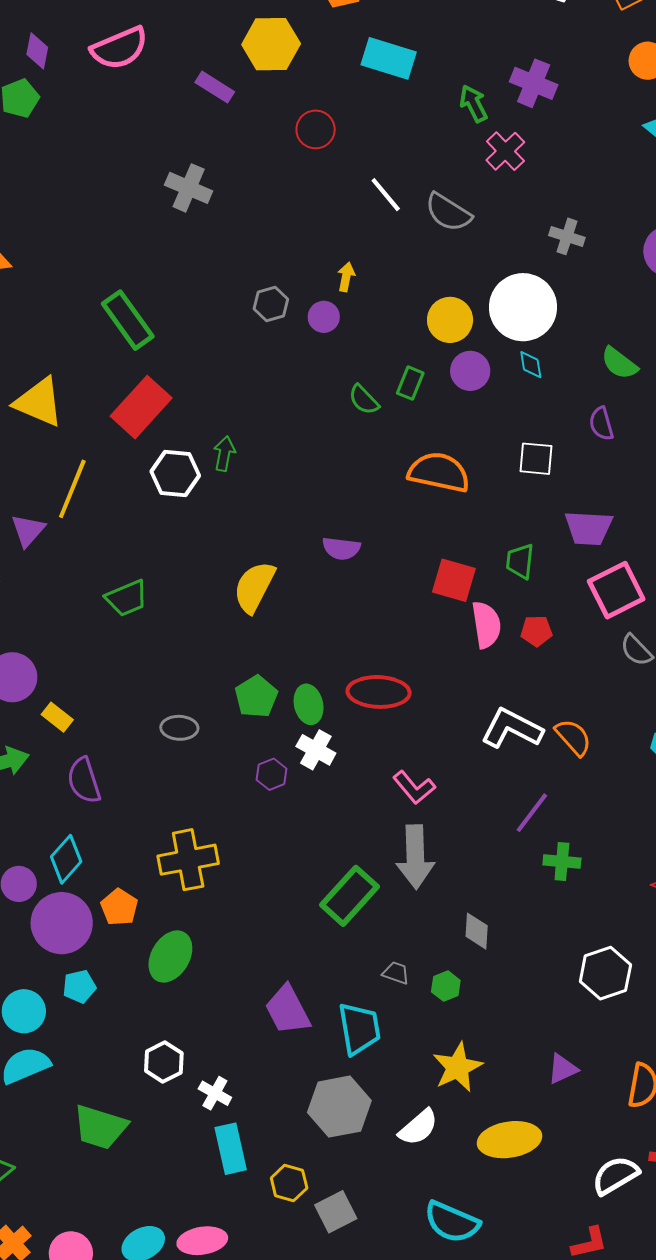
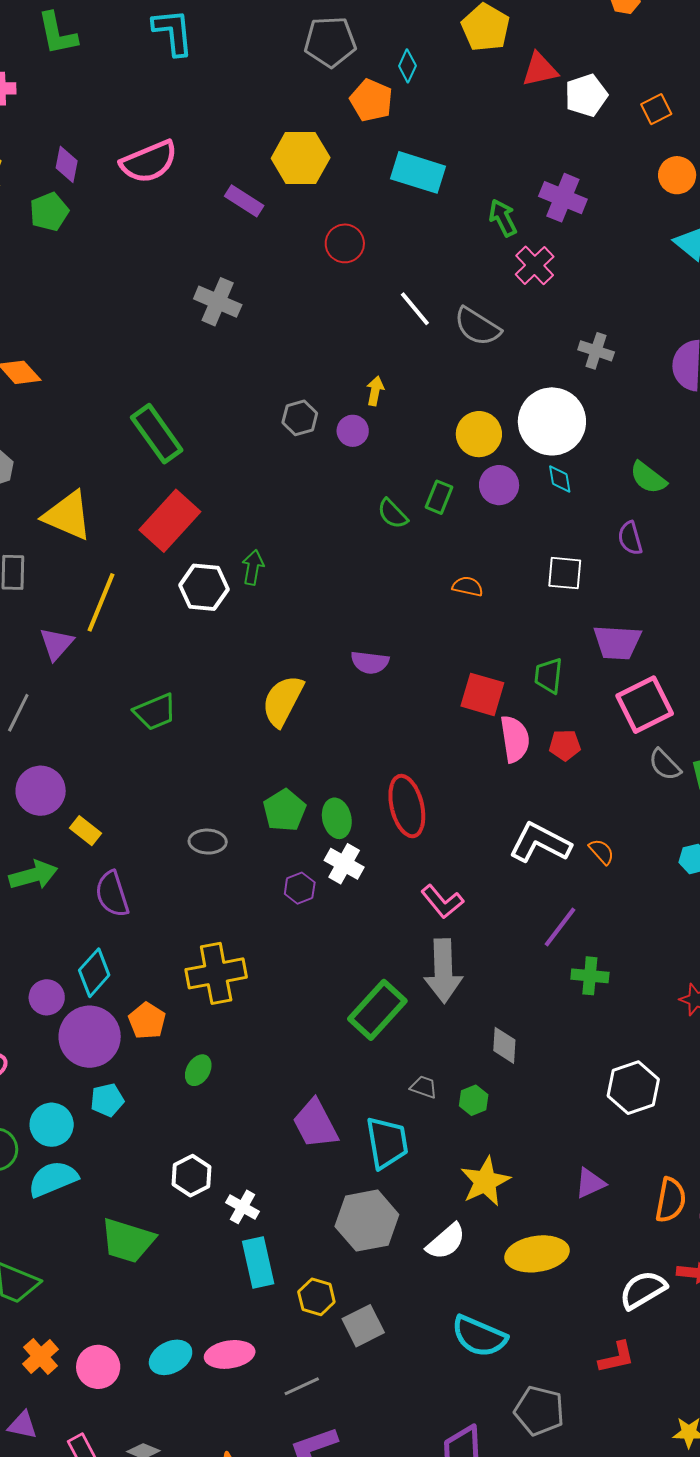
orange semicircle: (439, 472) -> (468, 586), size x0.5
red ellipse: (379, 692) -> (407, 806), turned 74
orange semicircle: (573, 737) -> (601, 852), size x0.7
green ellipse: (170, 956) -> (198, 1070), size x0.6

